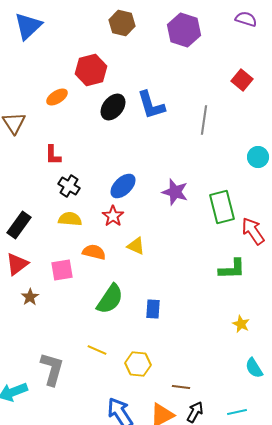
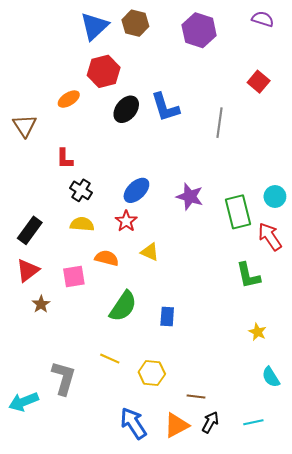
blue triangle: (28, 26) -> (94, 26), moved
cyan circle: (258, 157) -> (275, 196), moved
green L-shape: (232, 269) -> (248, 275), turned 80

